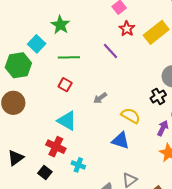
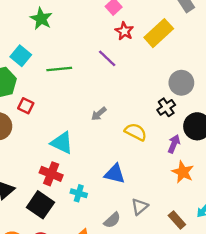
green star: (60, 25) -> (41, 19), moved
red square: (65, 85) -> (26, 106), moved
blue triangle: (121, 141) -> (115, 174), moved
black square: (45, 173) -> (40, 205), size x1.6

